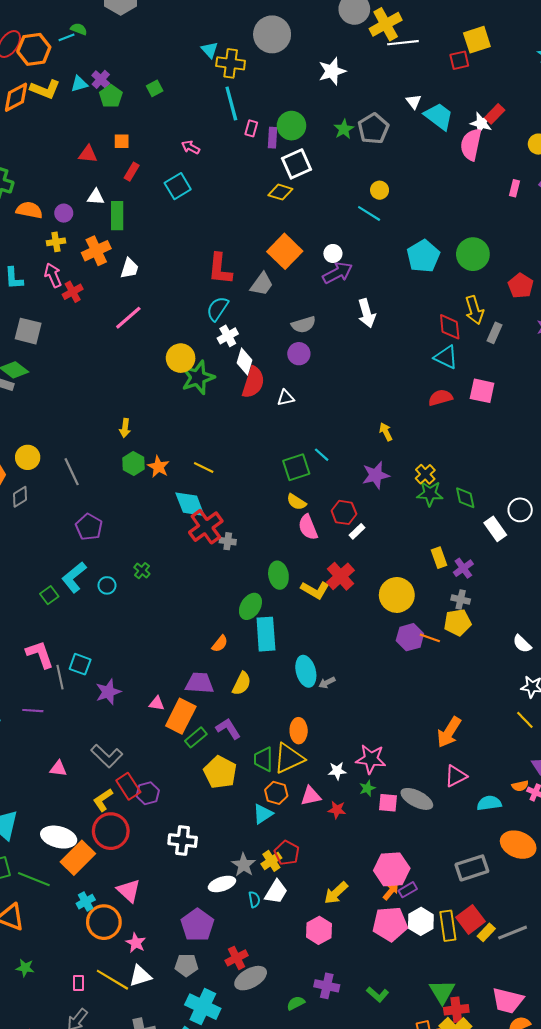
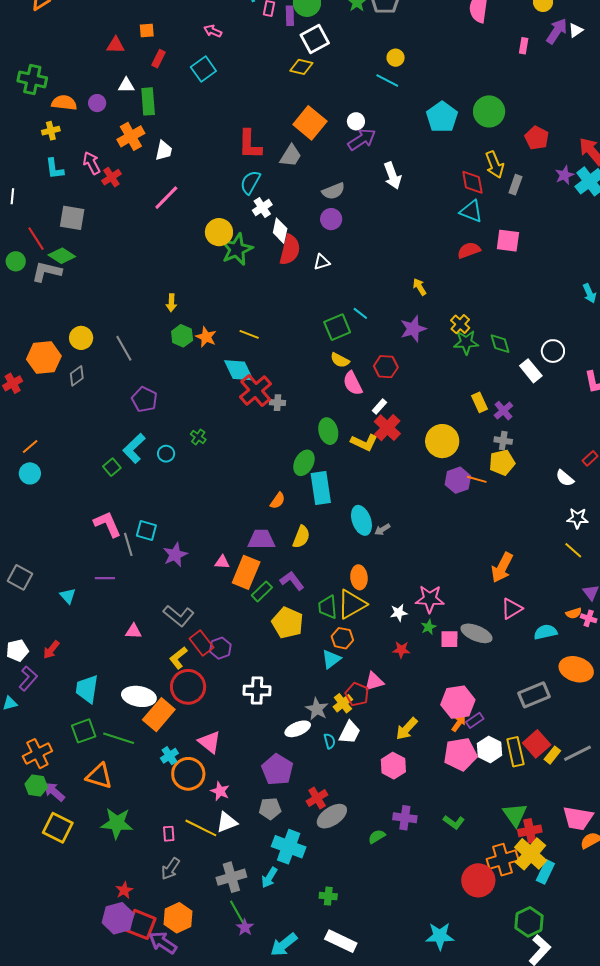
yellow cross: (56, 242) -> (51, 131), moved
white rectangle: (357, 531) -> (379, 407), moved
pink triangle: (311, 796) -> (374, 681), moved
green star: (25, 968) -> (117, 823), size x1.8

